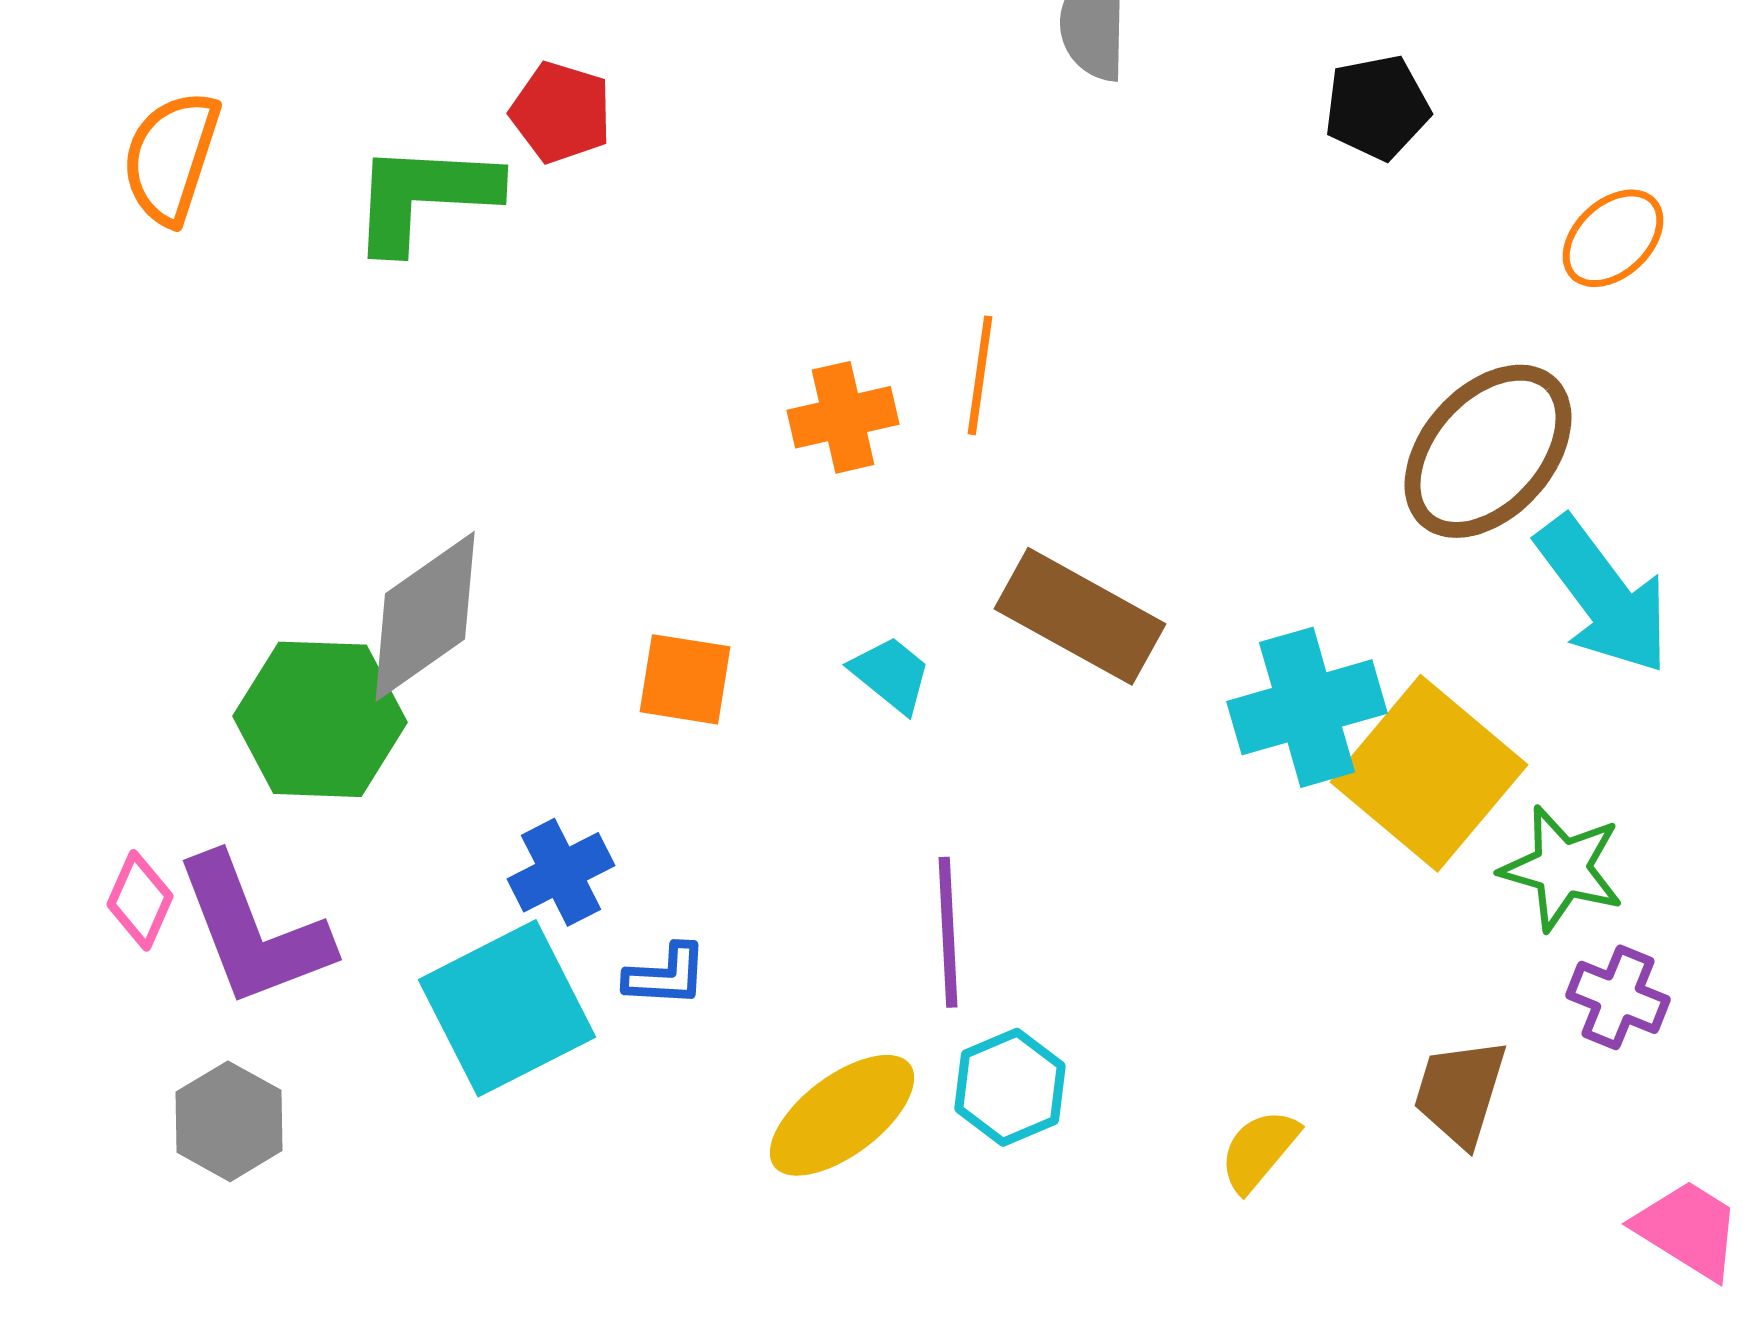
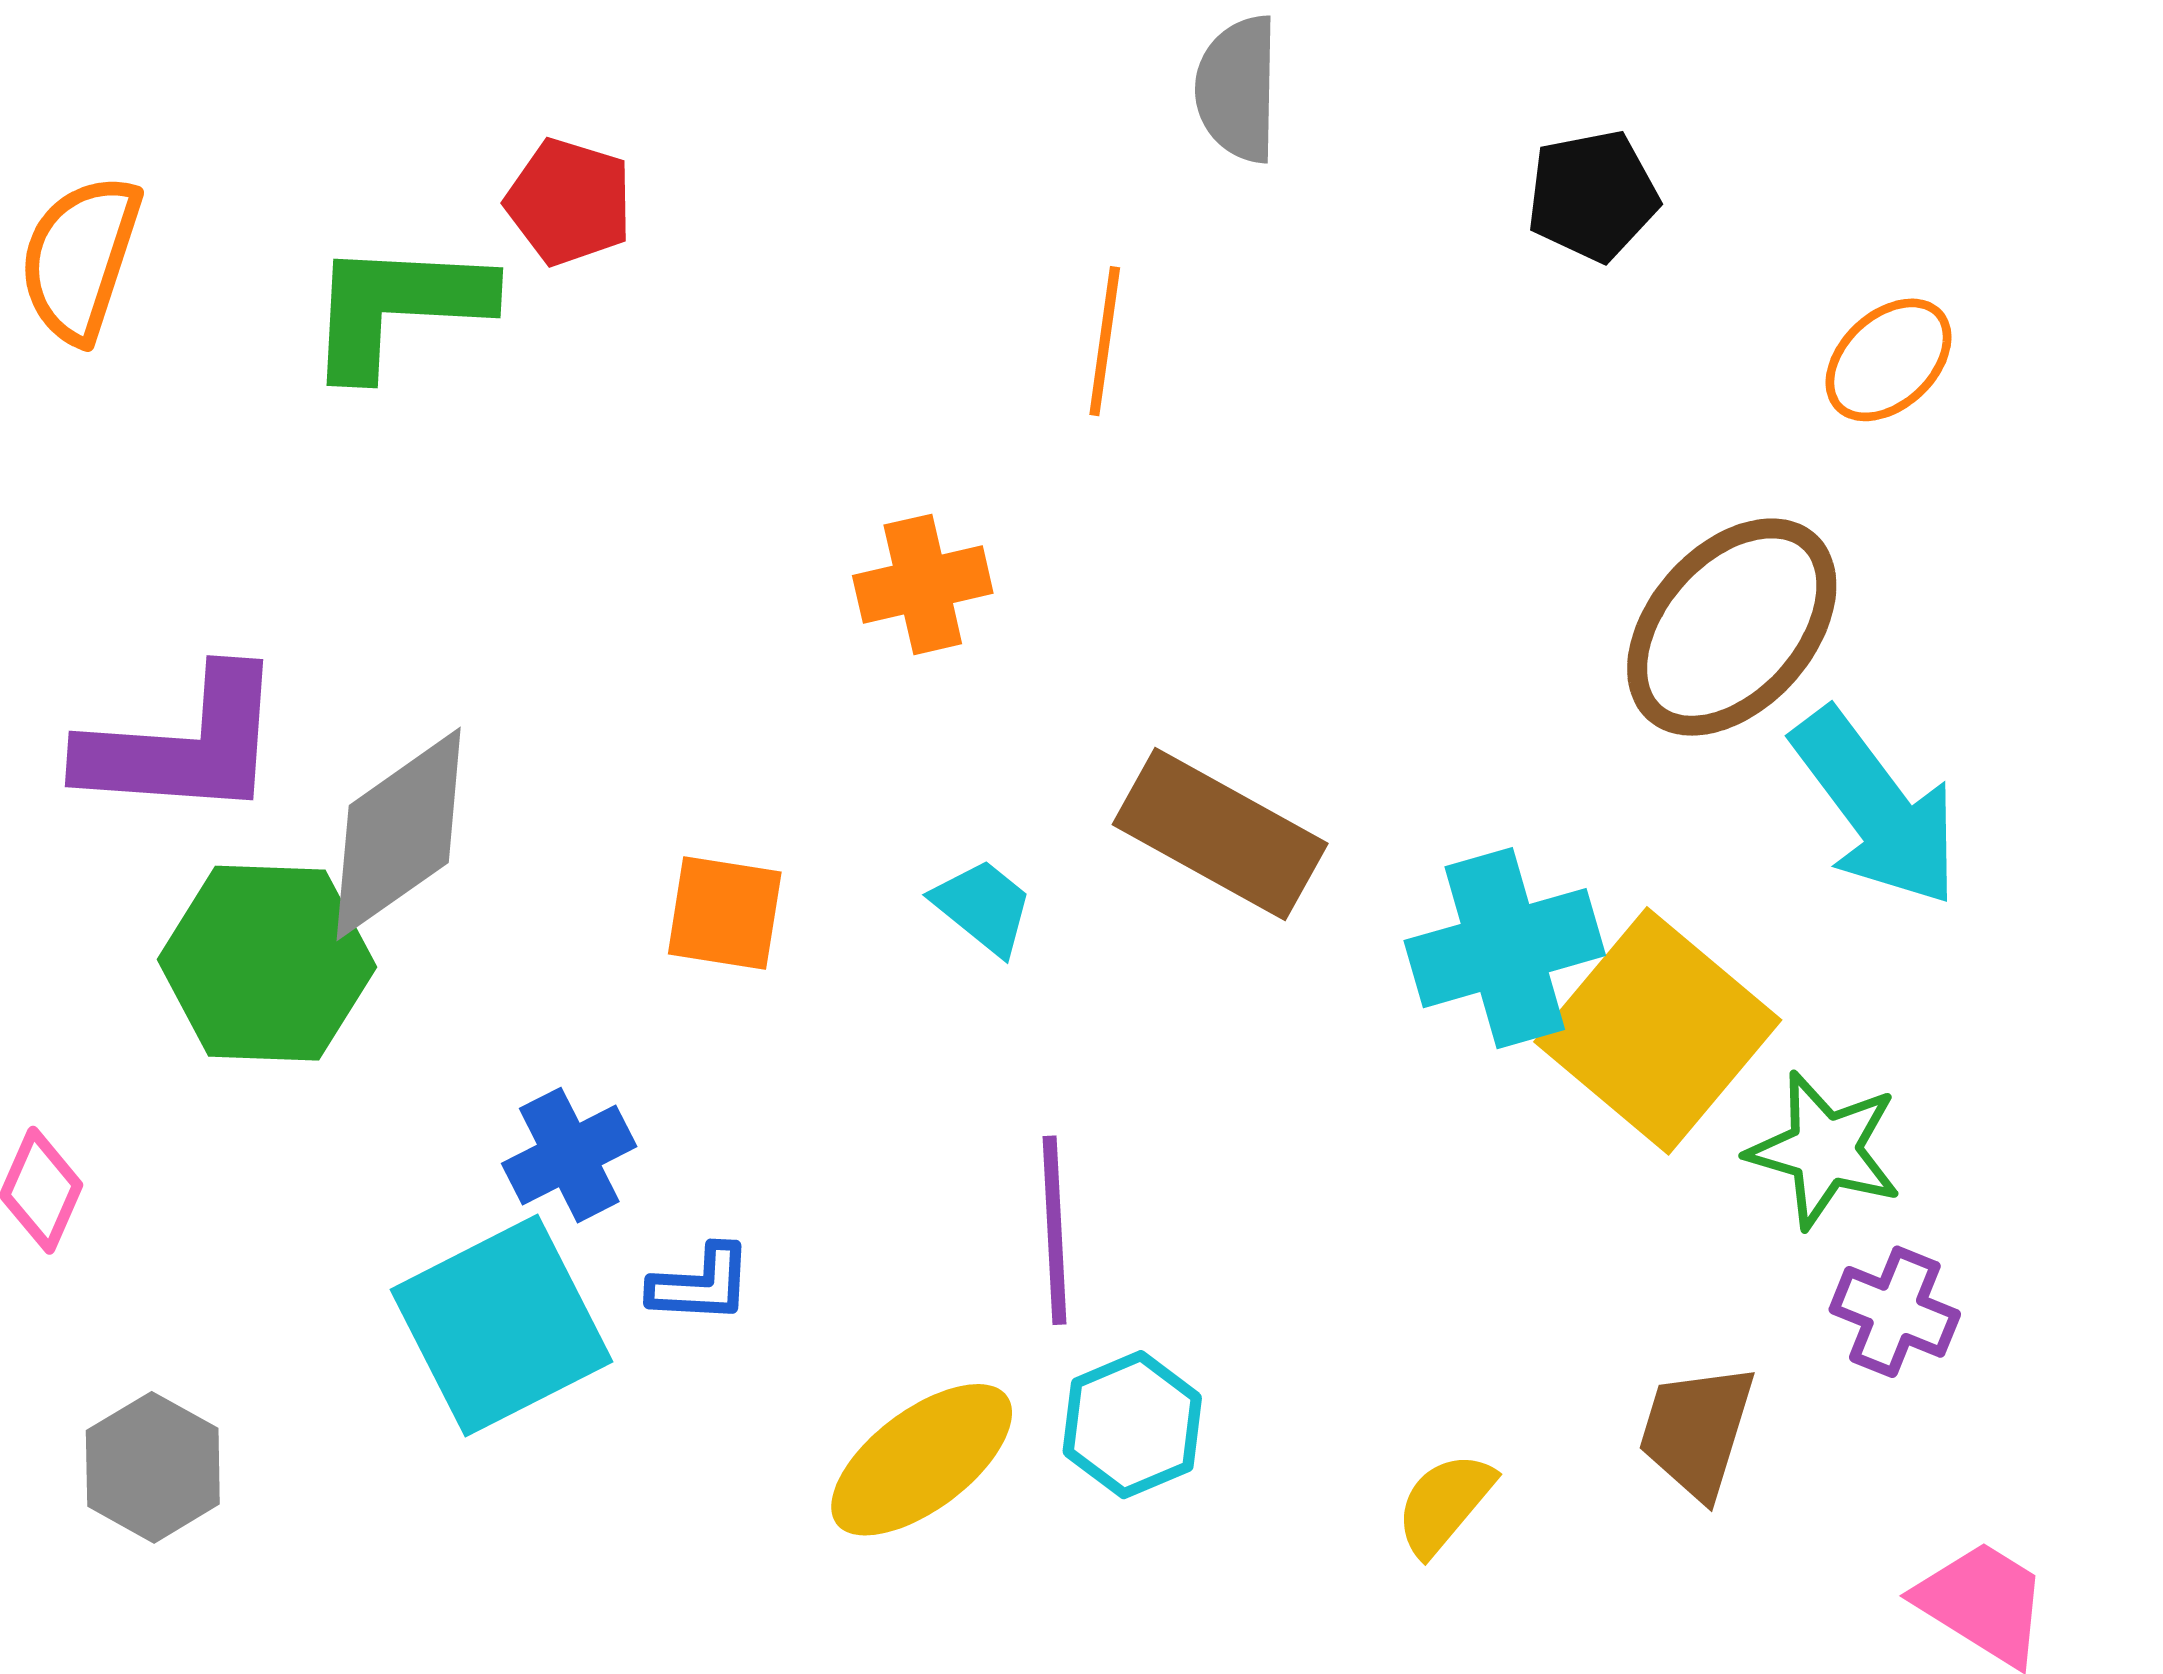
orange line: (980, 375) -> (1105, 341), moved
purple L-shape: (253, 931) -> (183, 745), moved, turned -65

